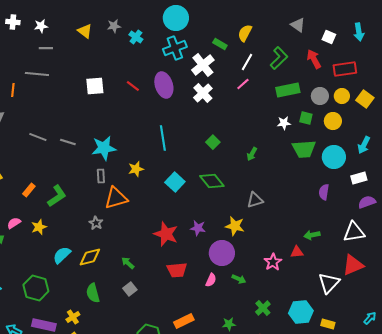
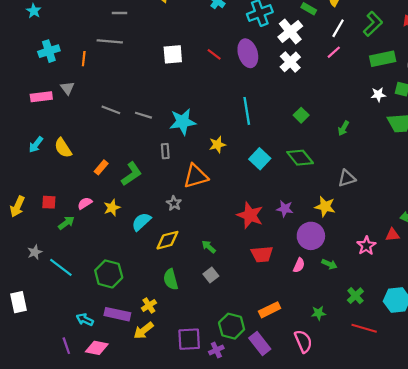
gray rectangle: (101, 176) -> (165, 151), moved
cyan semicircle: (62, 255) -> (141, 222), moved

